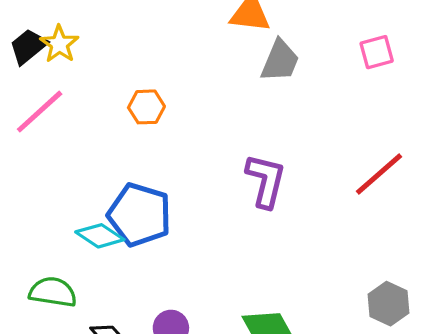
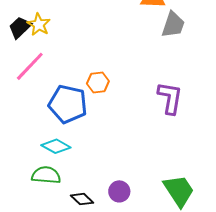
orange hexagon: (146, 107) -> (98, 82), moved
blue pentagon: (140, 215) -> (68, 104), moved
cyan diamond: (100, 236) -> (56, 146), moved

